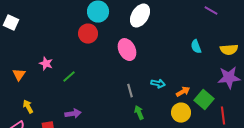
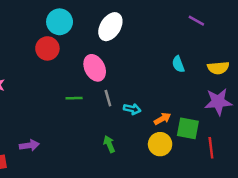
green line: (69, 77) -> (74, 98), moved, turned 40
gray line: (130, 91) -> (108, 98), moved
green square: (204, 100) -> (188, 128), turned -30

